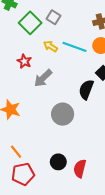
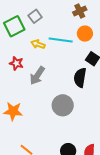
gray square: (53, 17) -> (35, 16), turned 32
green square: (30, 23) -> (14, 26), turned 30

